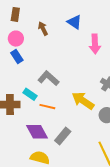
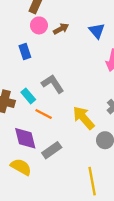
brown arrow: (43, 29) -> (61, 29), turned 72
pink circle: (16, 39) -> (39, 25), moved

